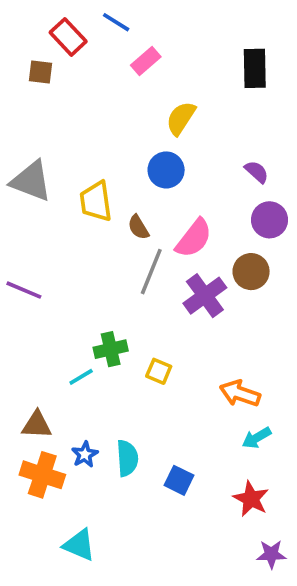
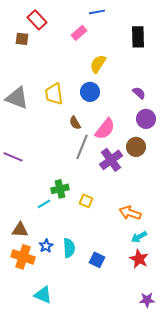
blue line: (116, 22) -> (97, 12), moved, turned -42
yellow trapezoid: (96, 201) -> (54, 94), moved
red star: (251, 499) -> (139, 259), moved

